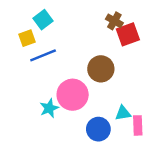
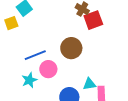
blue line: (43, 55) -> (35, 55), moved
pink circle: (73, 95) -> (48, 69), size x0.7

